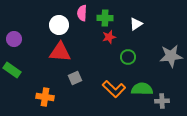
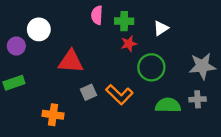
white circle: (59, 25) -> (39, 29), moved
green circle: (128, 57) -> (151, 67), size x1.5
green rectangle: (12, 70) -> (14, 83), turned -54
orange L-shape: (114, 89) -> (119, 95), moved
gray cross: (162, 101) -> (198, 99), moved

